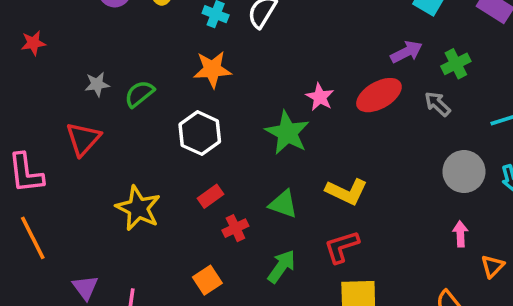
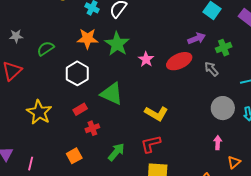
gray star: (97, 84) -> (16, 36), moved
green star: (287, 133) -> (117, 44), moved
green triangle: (283, 204) -> (112, 94), moved, size x1.4

